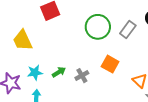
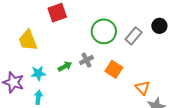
green arrow: (59, 72) -> (65, 66), moved
gray cross: (82, 76) -> (86, 60), moved

